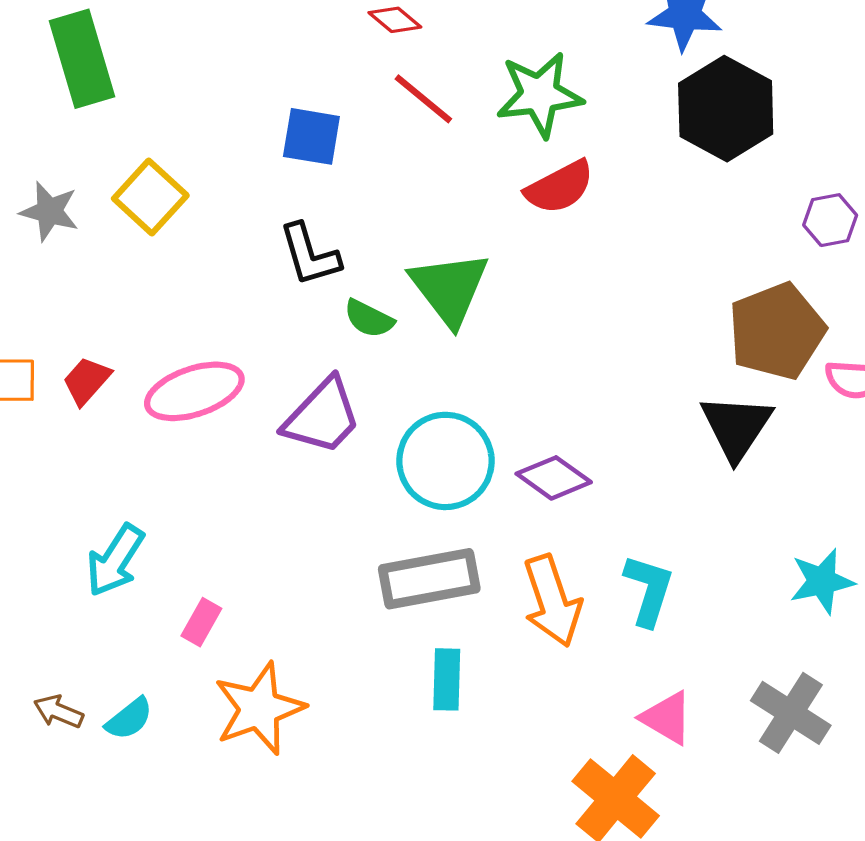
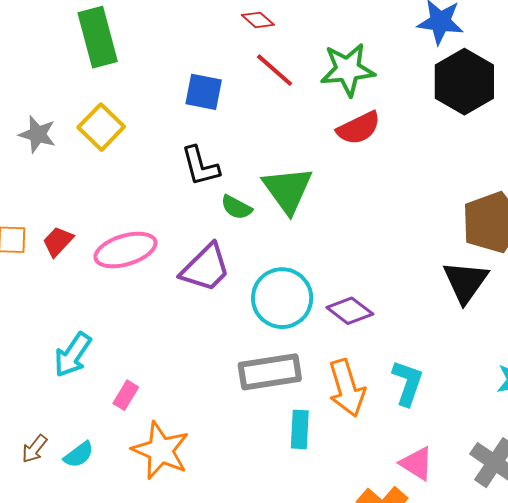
green rectangle: (82, 59) -> (98, 37), moved
cyan rectangle: (447, 679) -> (300, 429), moved
orange star: (259, 709) -> (161, 450), turned -30
brown arrow: (58, 712) -> (34, 449), turned -76

